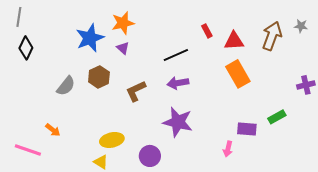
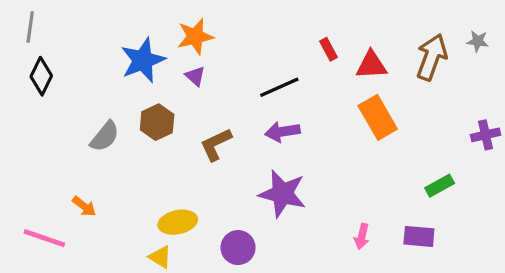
purple rectangle: (247, 129) -> (419, 236), moved

